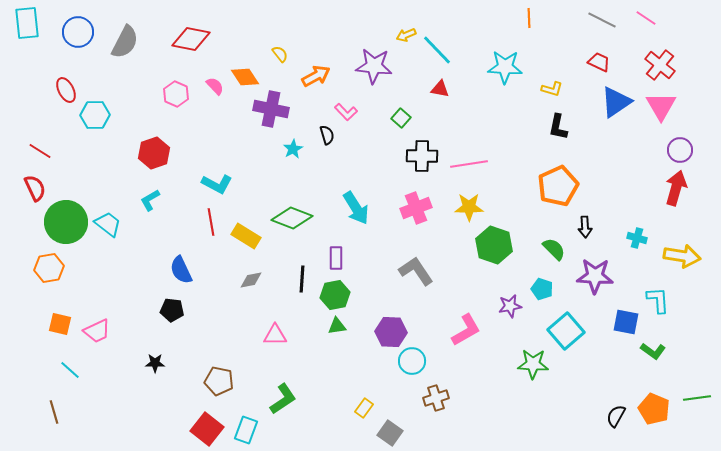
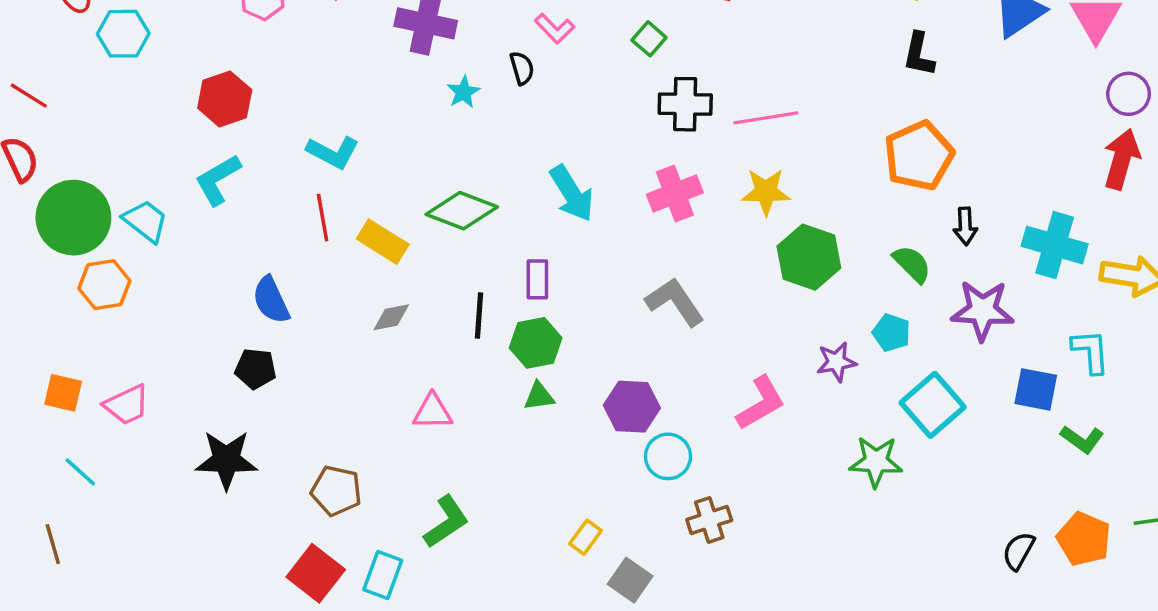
cyan L-shape: (150, 200) -> (218, 180), size x1.4
cyan cross: (637, 238) -> (1055, 245), size x1.8
orange hexagon: (49, 268) -> (104, 285), moved
black star: (155, 363) -> (226, 460), size x1.8

